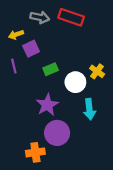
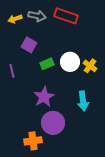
yellow arrow: (16, 35) -> (15, 19), moved
purple square: (31, 49) -> (29, 45), turned -35
purple line: (14, 66) -> (12, 71), moved
white circle: (75, 82) -> (70, 62), moved

